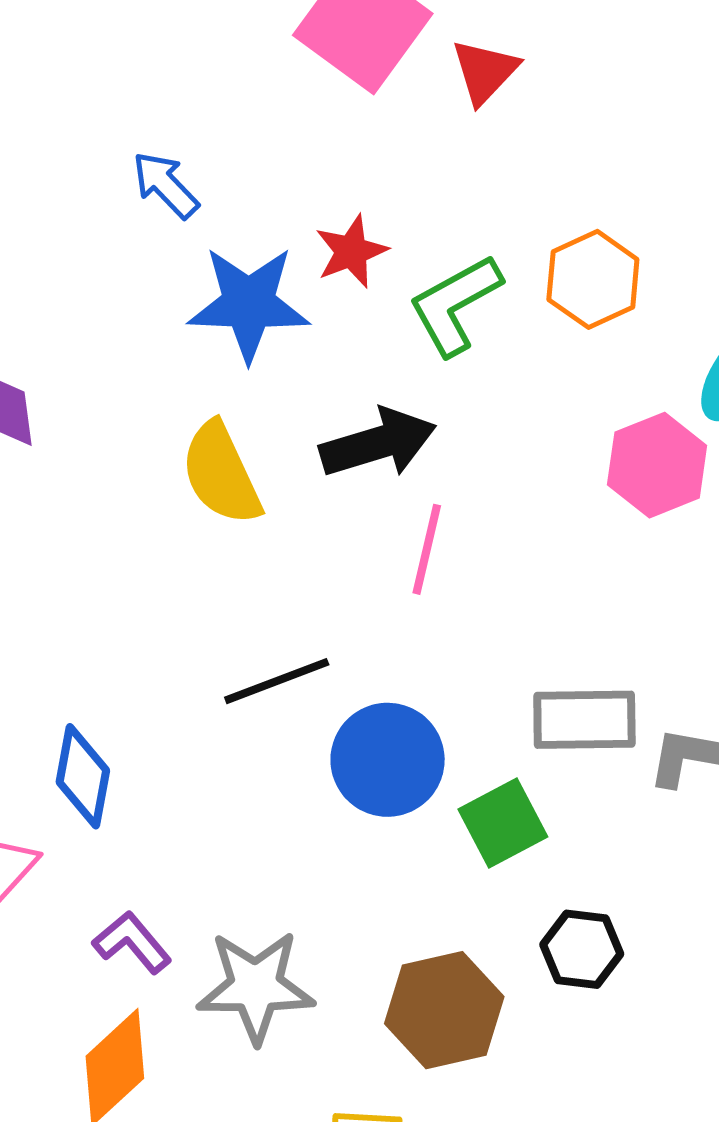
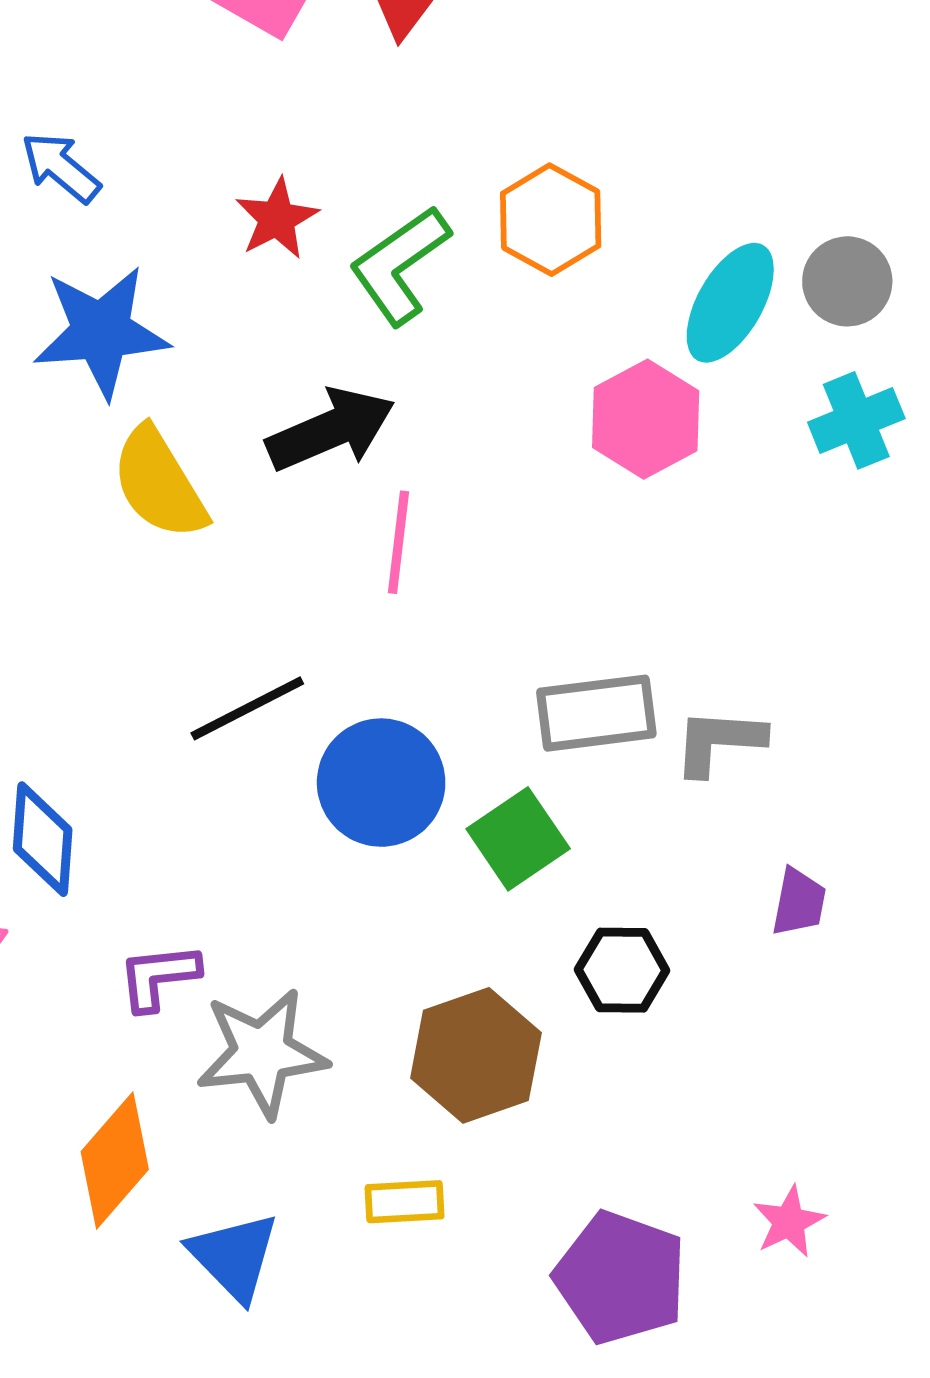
blue star: (249, 304) -> (101, 332), moved
purple L-shape: (132, 942) -> (159, 977), moved, turned -50

